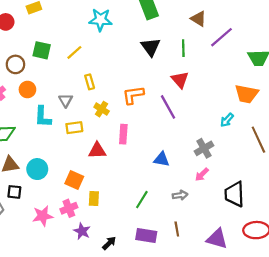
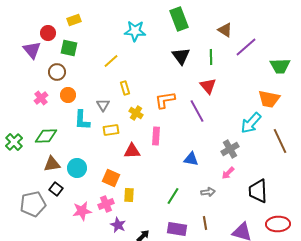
green square: (42, 50) -> (69, 48), moved
cyan arrow: (227, 120) -> (251, 123), size x1.6
black square: (14, 192) -> (56, 189), turned 32

